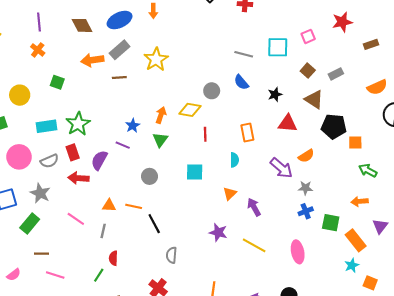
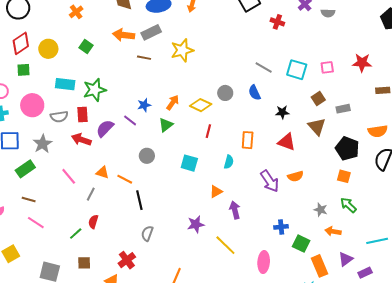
black pentagon: (334, 126) -> (347, 148), moved
gray star: (305, 188) -> (321, 210), moved
purple star: (218, 232) -> (196, 224), turned 30

